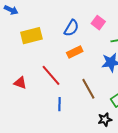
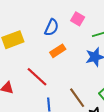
brown line: (88, 89) -> (77, 98), moved

